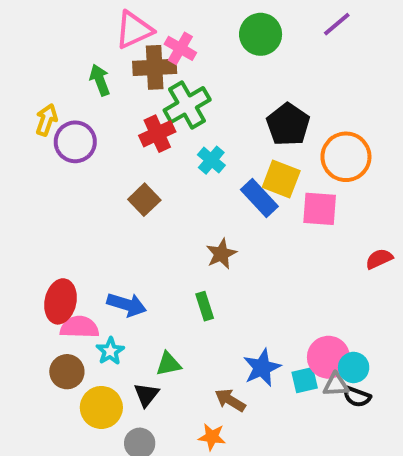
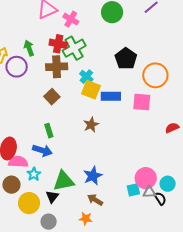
brown cross: (155, 67) -> (57, 67), moved
green arrow: (100, 80) -> (29, 48), moved
red cross: (157, 134) -> (58, 44), moved, turned 36
yellow square: (281, 179) -> (91, 90), moved
blue rectangle: (259, 198) -> (111, 96), turned -48
green rectangle: (205, 306) -> (49, 131), moved
green triangle: (168, 364) -> (64, 181), size x1.6
cyan circle: (354, 367) -> (168, 184), moved
blue star: (262, 368) -> (93, 176), moved
black semicircle: (357, 397) -> (160, 199), turned -144

